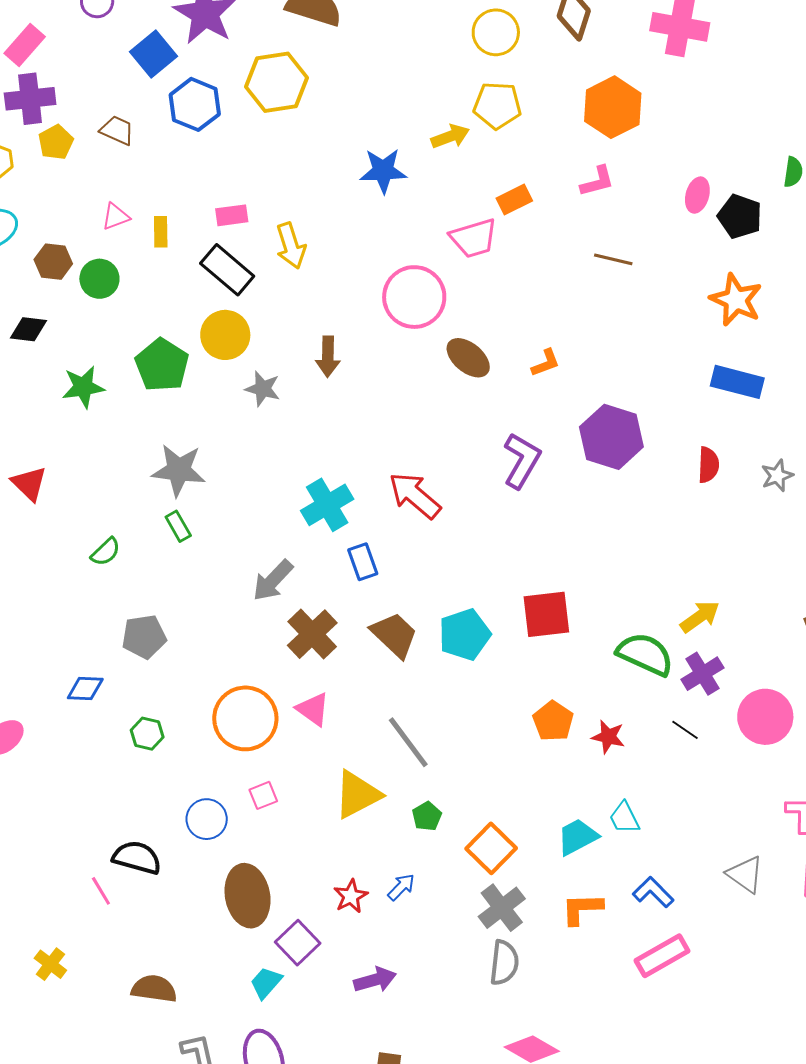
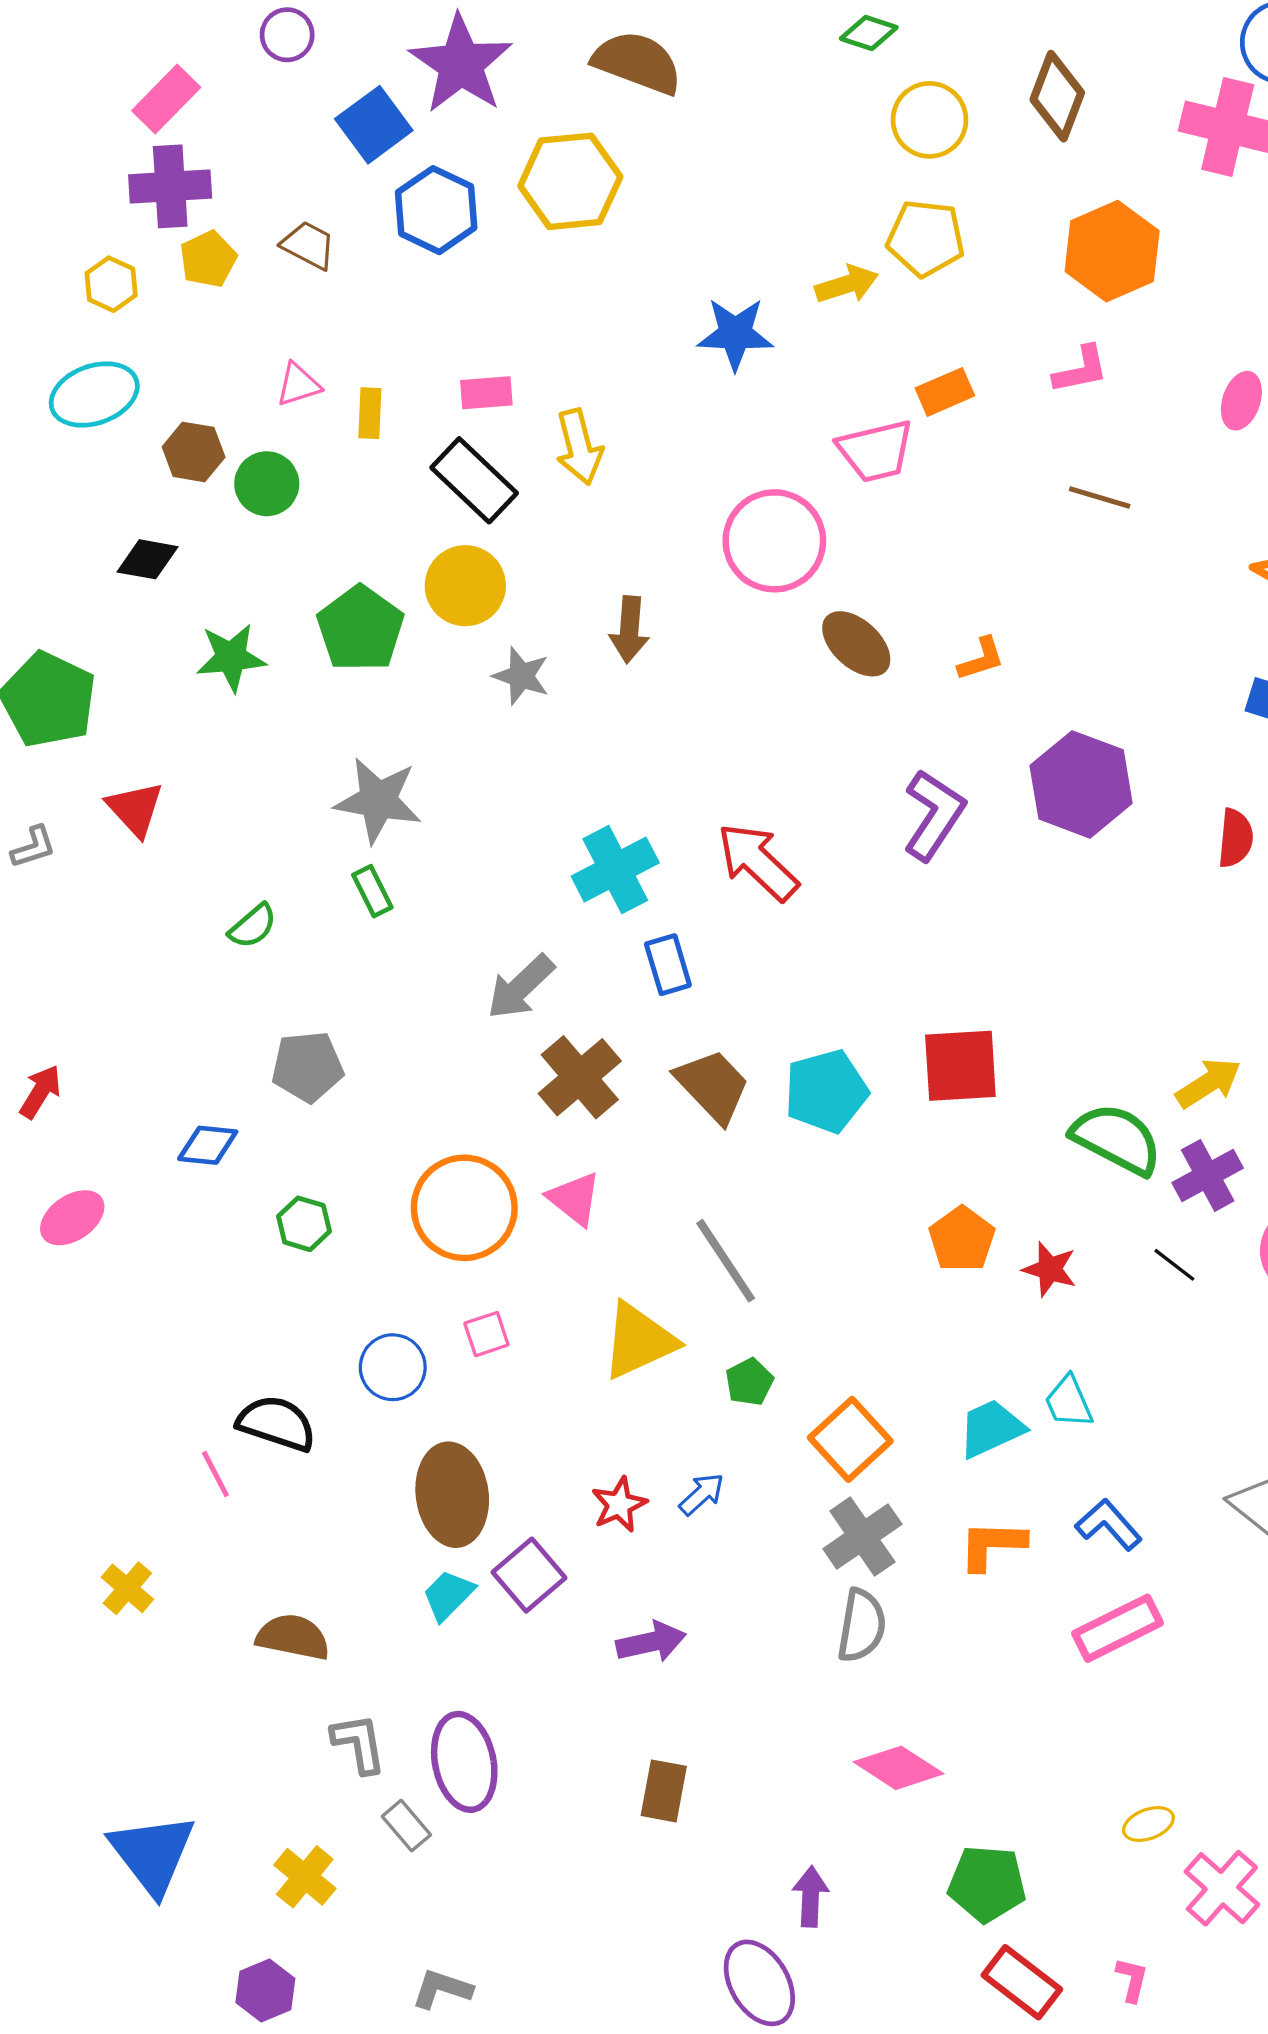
cyan trapezoid: (266, 983) -> (448, 1595), moved

